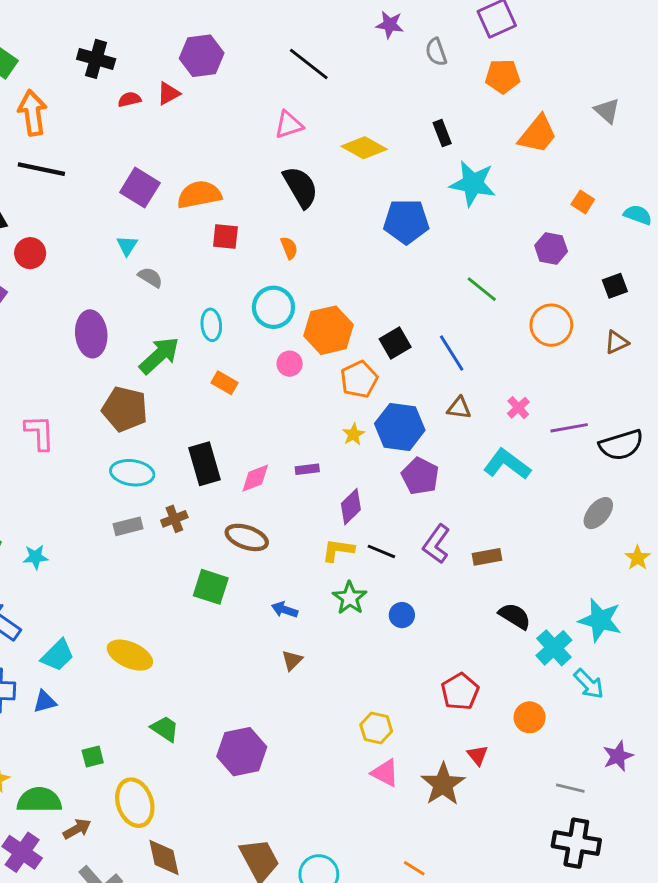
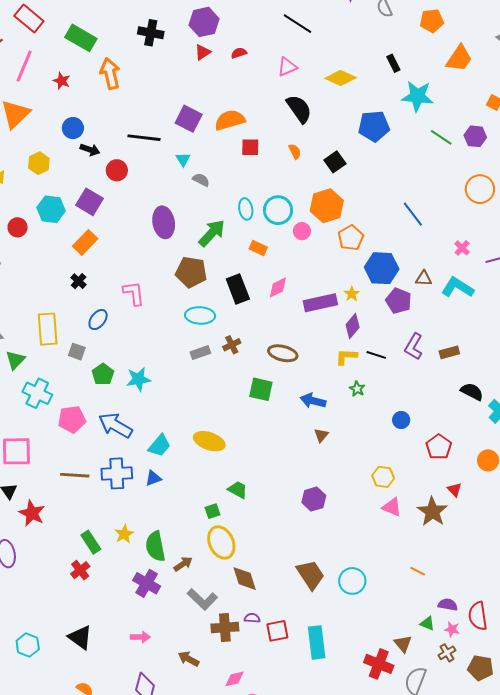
purple hexagon: (202, 56) -> (204, 22), moved
red semicircle: (129, 99) -> (239, 53), moved
black line: (41, 169) -> (144, 138), moved
green line: (482, 289) -> (441, 137), moved
cyan circle: (273, 307) -> (278, 210), moved
black square: (395, 343) -> (335, 162), moved
brown triangle: (459, 408) -> (424, 278), moved
yellow star: (353, 434) -> (352, 294), moved
black rectangle: (205, 464) -> (238, 289), moved
purple rectangle: (307, 469) -> (320, 303), size x2.0
pink diamond: (255, 478) -> (278, 287), moved
cyan star: (36, 557) -> (138, 379), size x1.4
green star: (350, 598) -> (357, 389), size x0.7
blue arrow: (285, 610) -> (313, 401), size x1.4
blue circle: (402, 615) -> (401, 420), moved
purple hexagon: (242, 752) -> (314, 499), moved, size x0.7
green square: (93, 756) -> (212, 511), moved
green semicircle: (39, 800) -> (155, 546), turned -96

